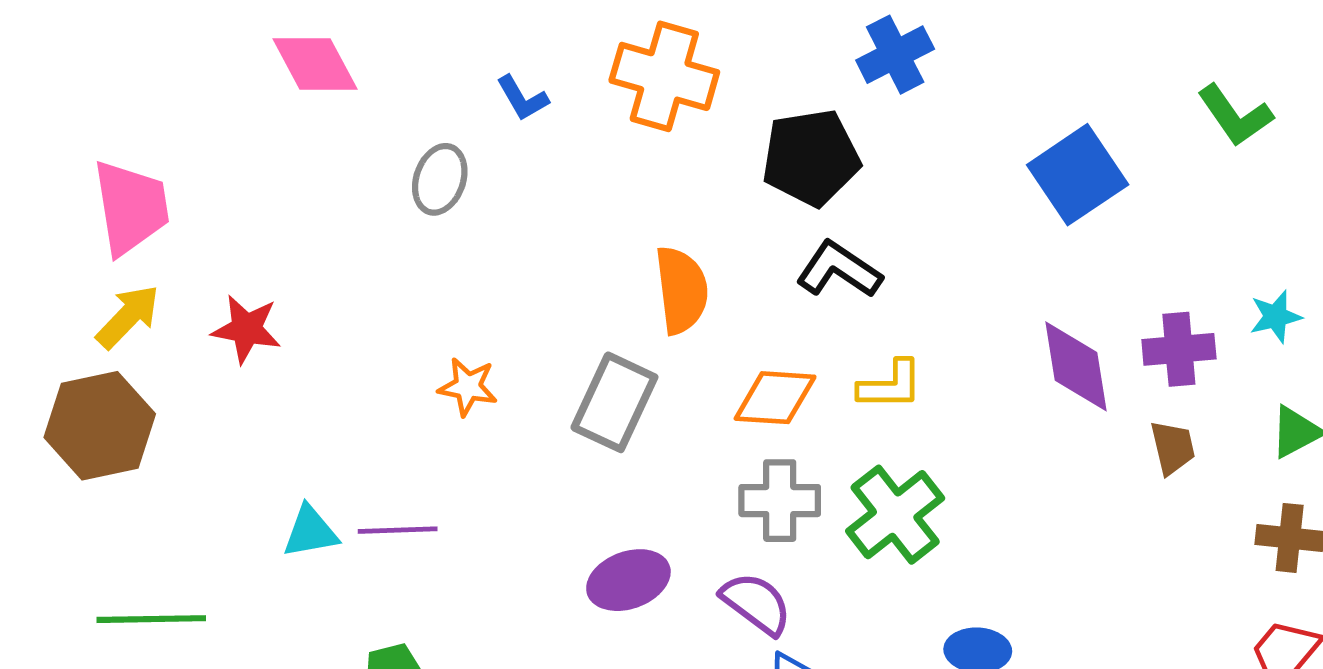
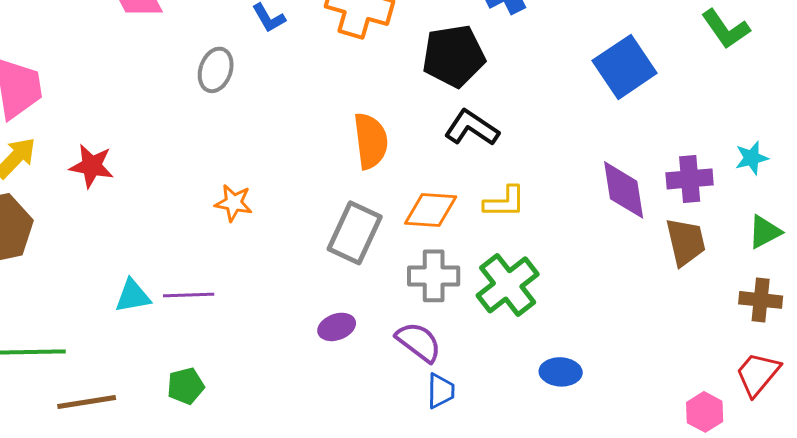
gray rectangle: (614, 402) -> (355, 233), moved
brown trapezoid: (1173, 448) -> (686, 242), size x1.4
purple ellipse: (628, 580) -> (337, 327), size x0.7

